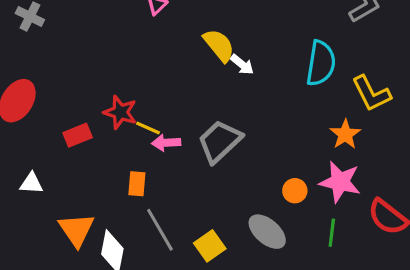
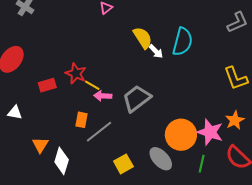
cyan semicircle: (321, 63) -> (182, 42), moved
orange star: (345, 134) -> (235, 120), moved
orange circle: (295, 191) -> (181, 135), size x2.0
orange triangle: (76, 230) -> (40, 145), size x0.7
gray line: (160, 230) -> (99, 132), moved, turned 76

